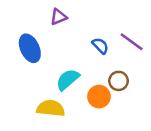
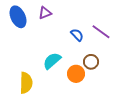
blue ellipse: (30, 48) -> (18, 17), moved
yellow semicircle: (51, 108) -> (26, 83), moved, turned 85

